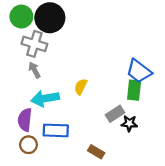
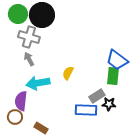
blue rectangle: (56, 130) -> (86, 110), moved
brown circle: (28, 145) -> (15, 117), moved
brown rectangle: (96, 152) -> (41, 128), moved

